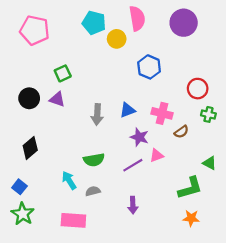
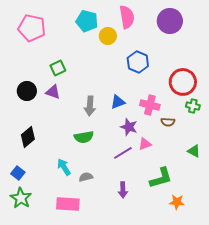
red circle: (198, 89) -> (183, 82), size x1.4
brown semicircle: (181, 132) -> (168, 122), turned 40
green semicircle: (94, 160) -> (84, 137), moved
green L-shape: (190, 188) -> (161, 178), moved

